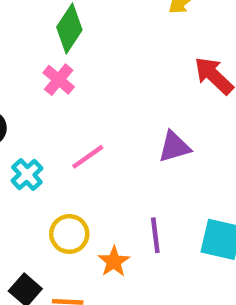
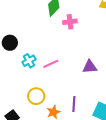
pink cross: (59, 80) -> (70, 22), moved, turned 32
cyan cross: (27, 175) -> (29, 61), moved

